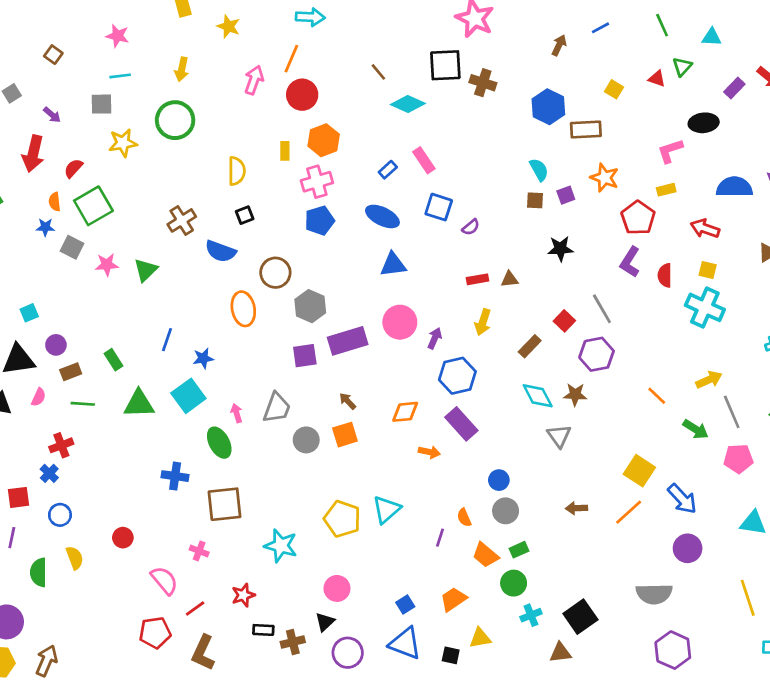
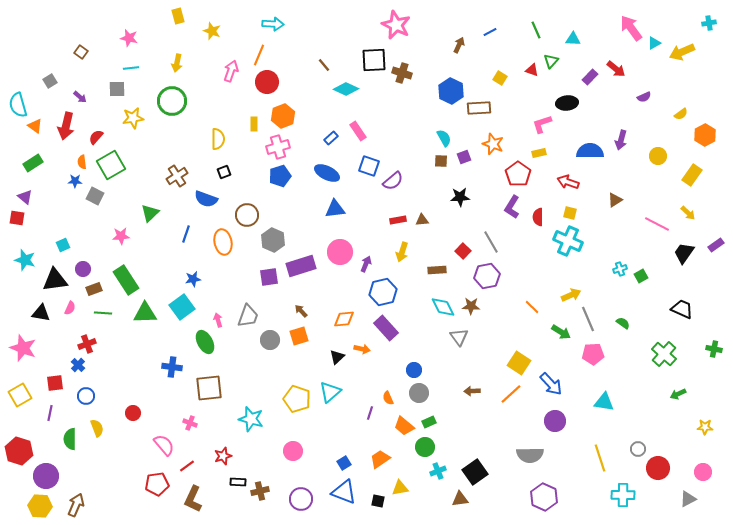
purple semicircle: (471, 227) -> (393, 181), size x1.5
pink star: (107, 265) -> (121, 236), moved
blue line: (167, 340) -> (186, 234), moved
brown rectangle: (530, 346) -> (437, 270), turned 42
green rectangle: (113, 360) -> (126, 280), size x1.8
black triangle: (325, 622) -> (337, 357), moved

